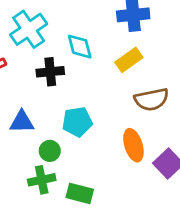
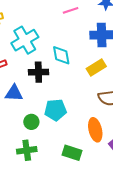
blue triangle: (22, 122) -> (14, 93), moved
green circle: (50, 151) -> (31, 122), moved
green rectangle: (80, 193) -> (72, 153), moved

